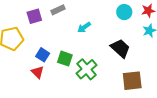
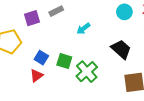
red triangle: (38, 72) -> (37, 76), turned 40

